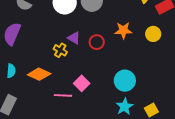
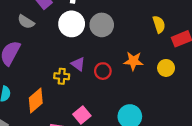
yellow cross: (60, 50) -> (62, 76), turned -32
orange diamond: (39, 74) -> (36, 100), turned -70

